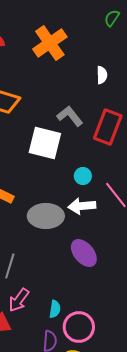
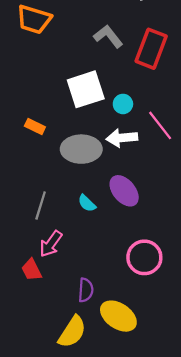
white square: (45, 143) -> (86, 89), moved, turned -32
cyan semicircle: (55, 309) -> (87, 203), moved, turned 126
pink circle: (79, 327) -> (144, 257), moved

